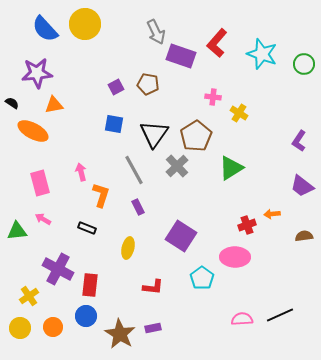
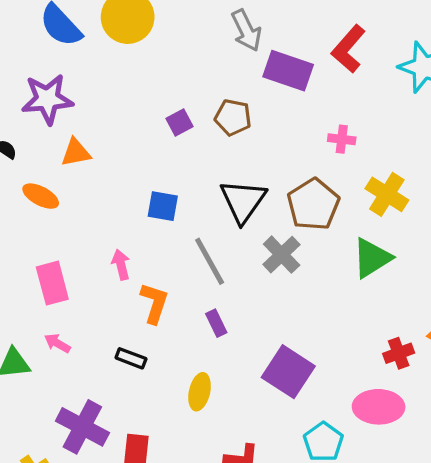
yellow cross: (239, 113) -> (387, 194), moved, size x1.4
blue square: (114, 124) -> (163, 206), moved
orange ellipse: (33, 131) -> (41, 196), size x0.7

